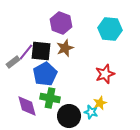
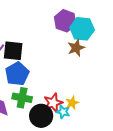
purple hexagon: (61, 23) -> (65, 21), moved
brown star: (65, 48) -> (76, 48), moved
red star: (105, 74) -> (53, 103), moved

